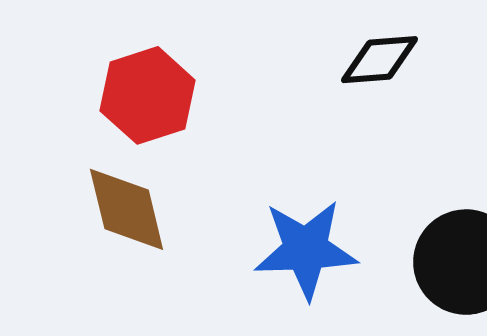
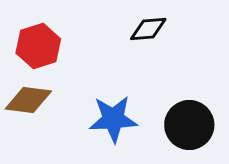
brown diamond: (127, 209) -> (28, 100), turned -69

